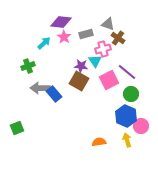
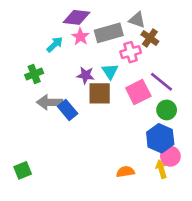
gray rectangle: (86, 34) -> (109, 33), size x1.5
cyan triangle: (95, 61) -> (110, 71), moved
purple star: (81, 66) -> (86, 75), moved
brown square: (79, 81) -> (100, 93), turned -30
pink circle: (141, 126) -> (170, 156), moved
green square: (17, 128) -> (23, 170), moved

